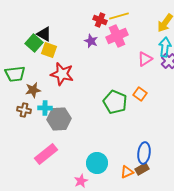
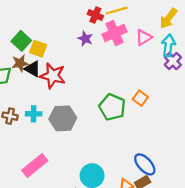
black triangle: (44, 34) -> (32, 69), moved
pink triangle: (145, 59) -> (144, 37), moved
brown star: (33, 90) -> (20, 63), moved
gray hexagon: (59, 119) -> (63, 118), moved
blue ellipse: (144, 153) -> (145, 164), turned -50

